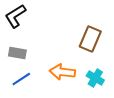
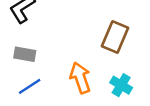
orange arrow: (62, 72) -> (80, 78), turned 65

